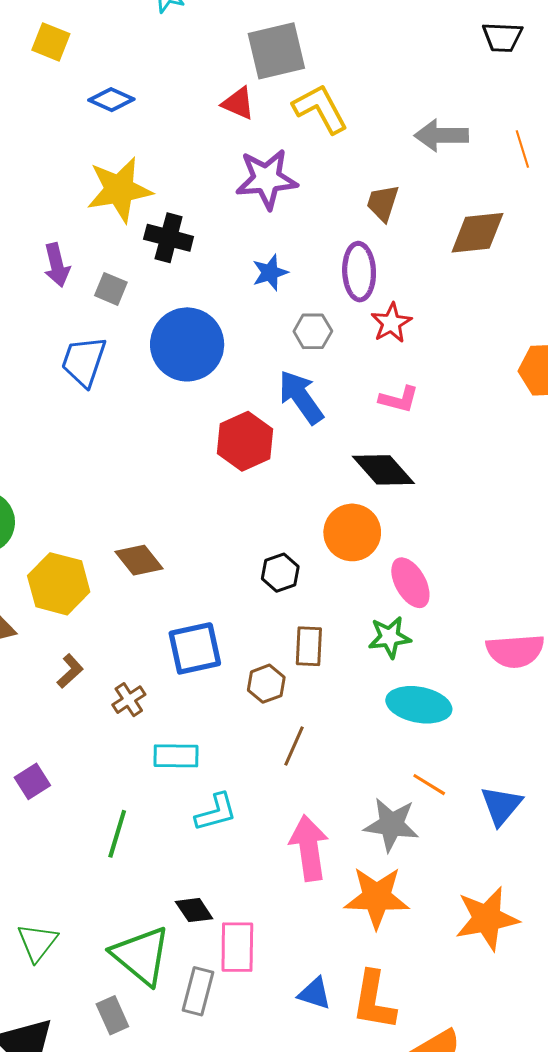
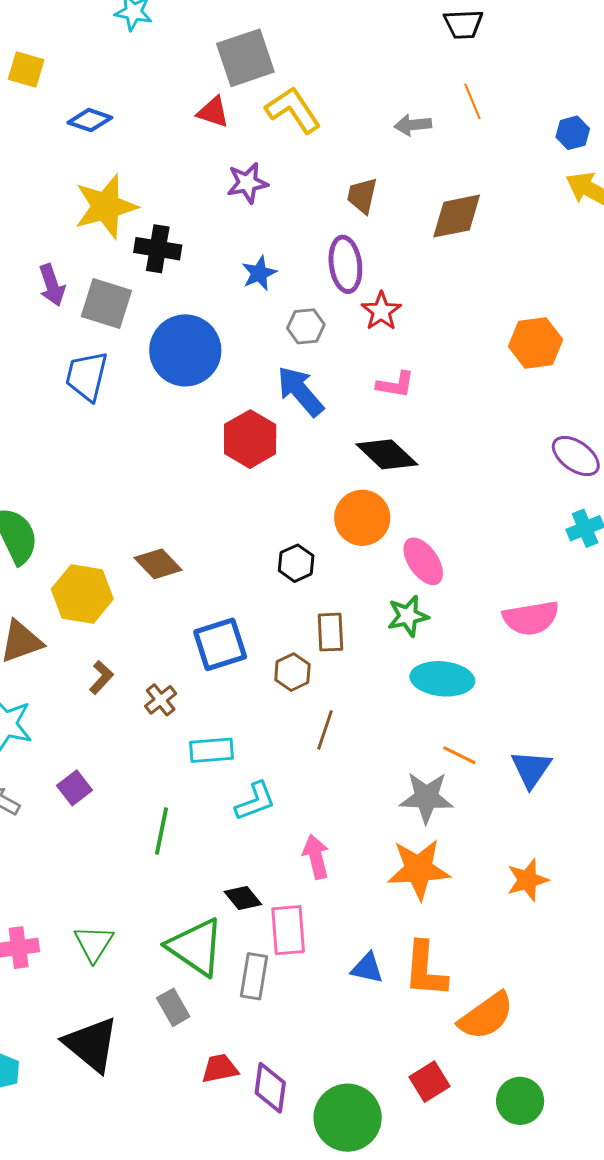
gray arrow: (441, 135) -> (413, 125), size x0.7
orange line: (522, 149) -> (472, 101), moved
purple star: (267, 179) -> (247, 183), size x0.7
gray square: (111, 289) -> (106, 303), size x1.6
pink arrow: (309, 848) -> (316, 857), moved, size x0.7
orange star: (487, 919) -> (527, 880), size x0.7

